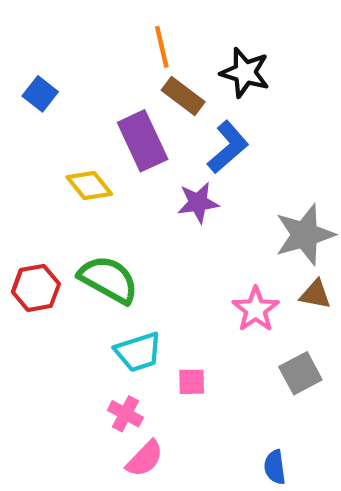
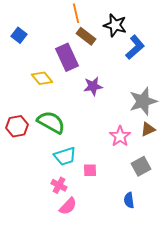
blue L-shape: (228, 147) -> (135, 47), moved
brown triangle: (315, 294) -> (148, 129), turned -35
blue semicircle: (275, 467) -> (129, 200), moved

